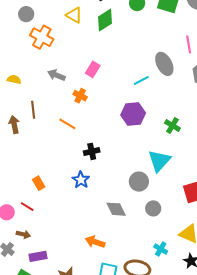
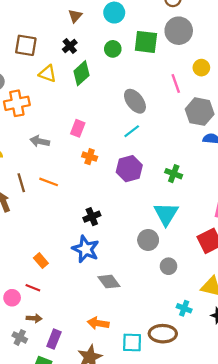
orange cross: (42, 37) -> (17, 103), turned -30
gray ellipse: (164, 64) -> (135, 101), moved
orange cross: (80, 96) -> (90, 157), moved
orange line: (67, 124) -> (49, 182), moved
blue star: (81, 180) -> (86, 249), size x1.4
gray diamond: (116, 209) -> (109, 282), moved
orange arrow: (95, 242) -> (98, 323), moved
purple rectangle: (38, 256) -> (54, 339), turned -48

